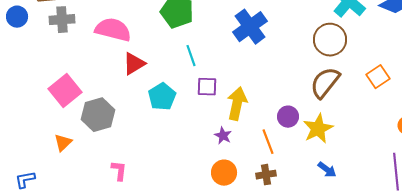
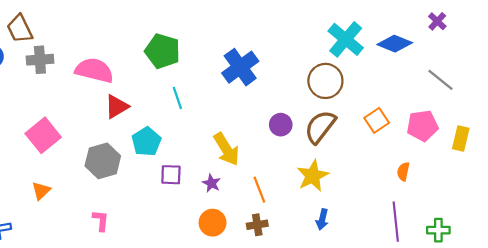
purple square: (207, 87) -> (171, 175), moved
yellow arrow: (237, 104) -> (226, 149), turned 136
gray hexagon: (98, 115) -> (103, 161), moved
purple circle: (288, 117) -> (281, 125), moved
blue arrow: (327, 170) -> (322, 219), turned 66

